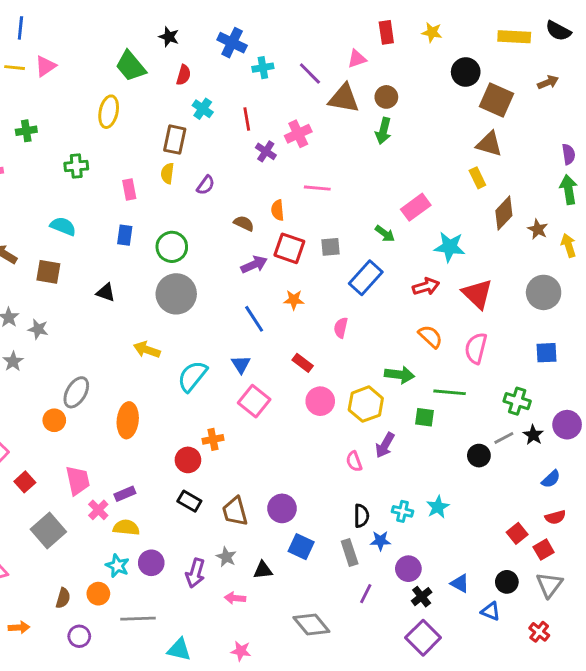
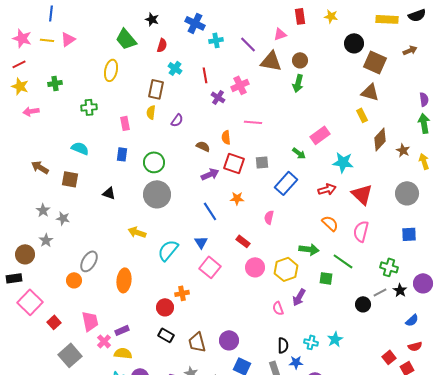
black semicircle: (558, 31) -> (417, 15), turned -48
green line: (450, 392) -> (343, 261), turned 30

